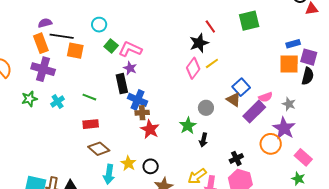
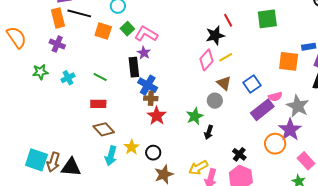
orange square: (75, 51) -> (103, 31), moved
orange square: (289, 64) -> (289, 61), moved
purple cross: (43, 69) -> (57, 44), size x0.7
brown triangle: (234, 100) -> (224, 83), moved
gray star: (289, 104) -> (298, 106), size x1.6
black cross: (236, 158) -> (239, 154), turned -32

